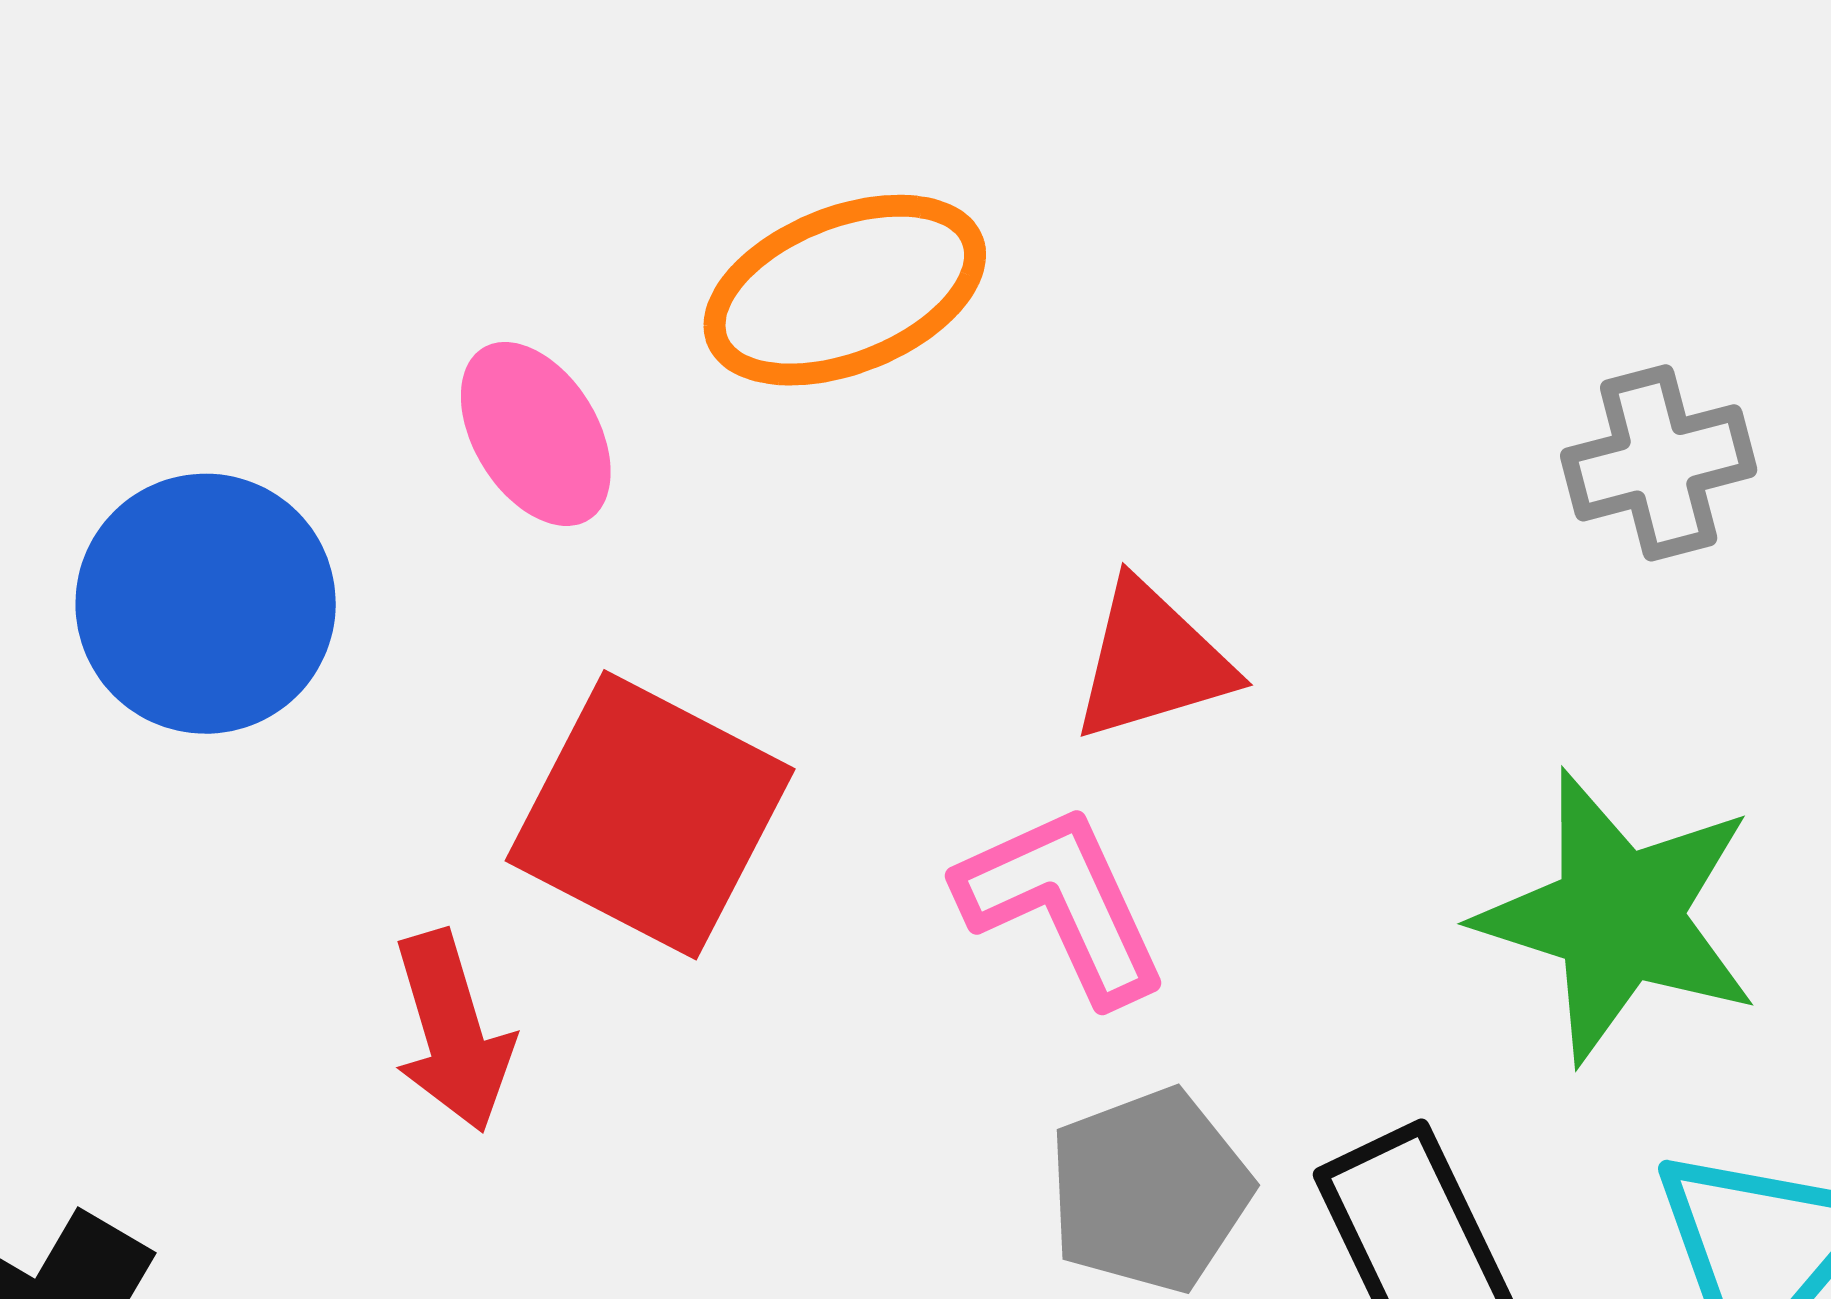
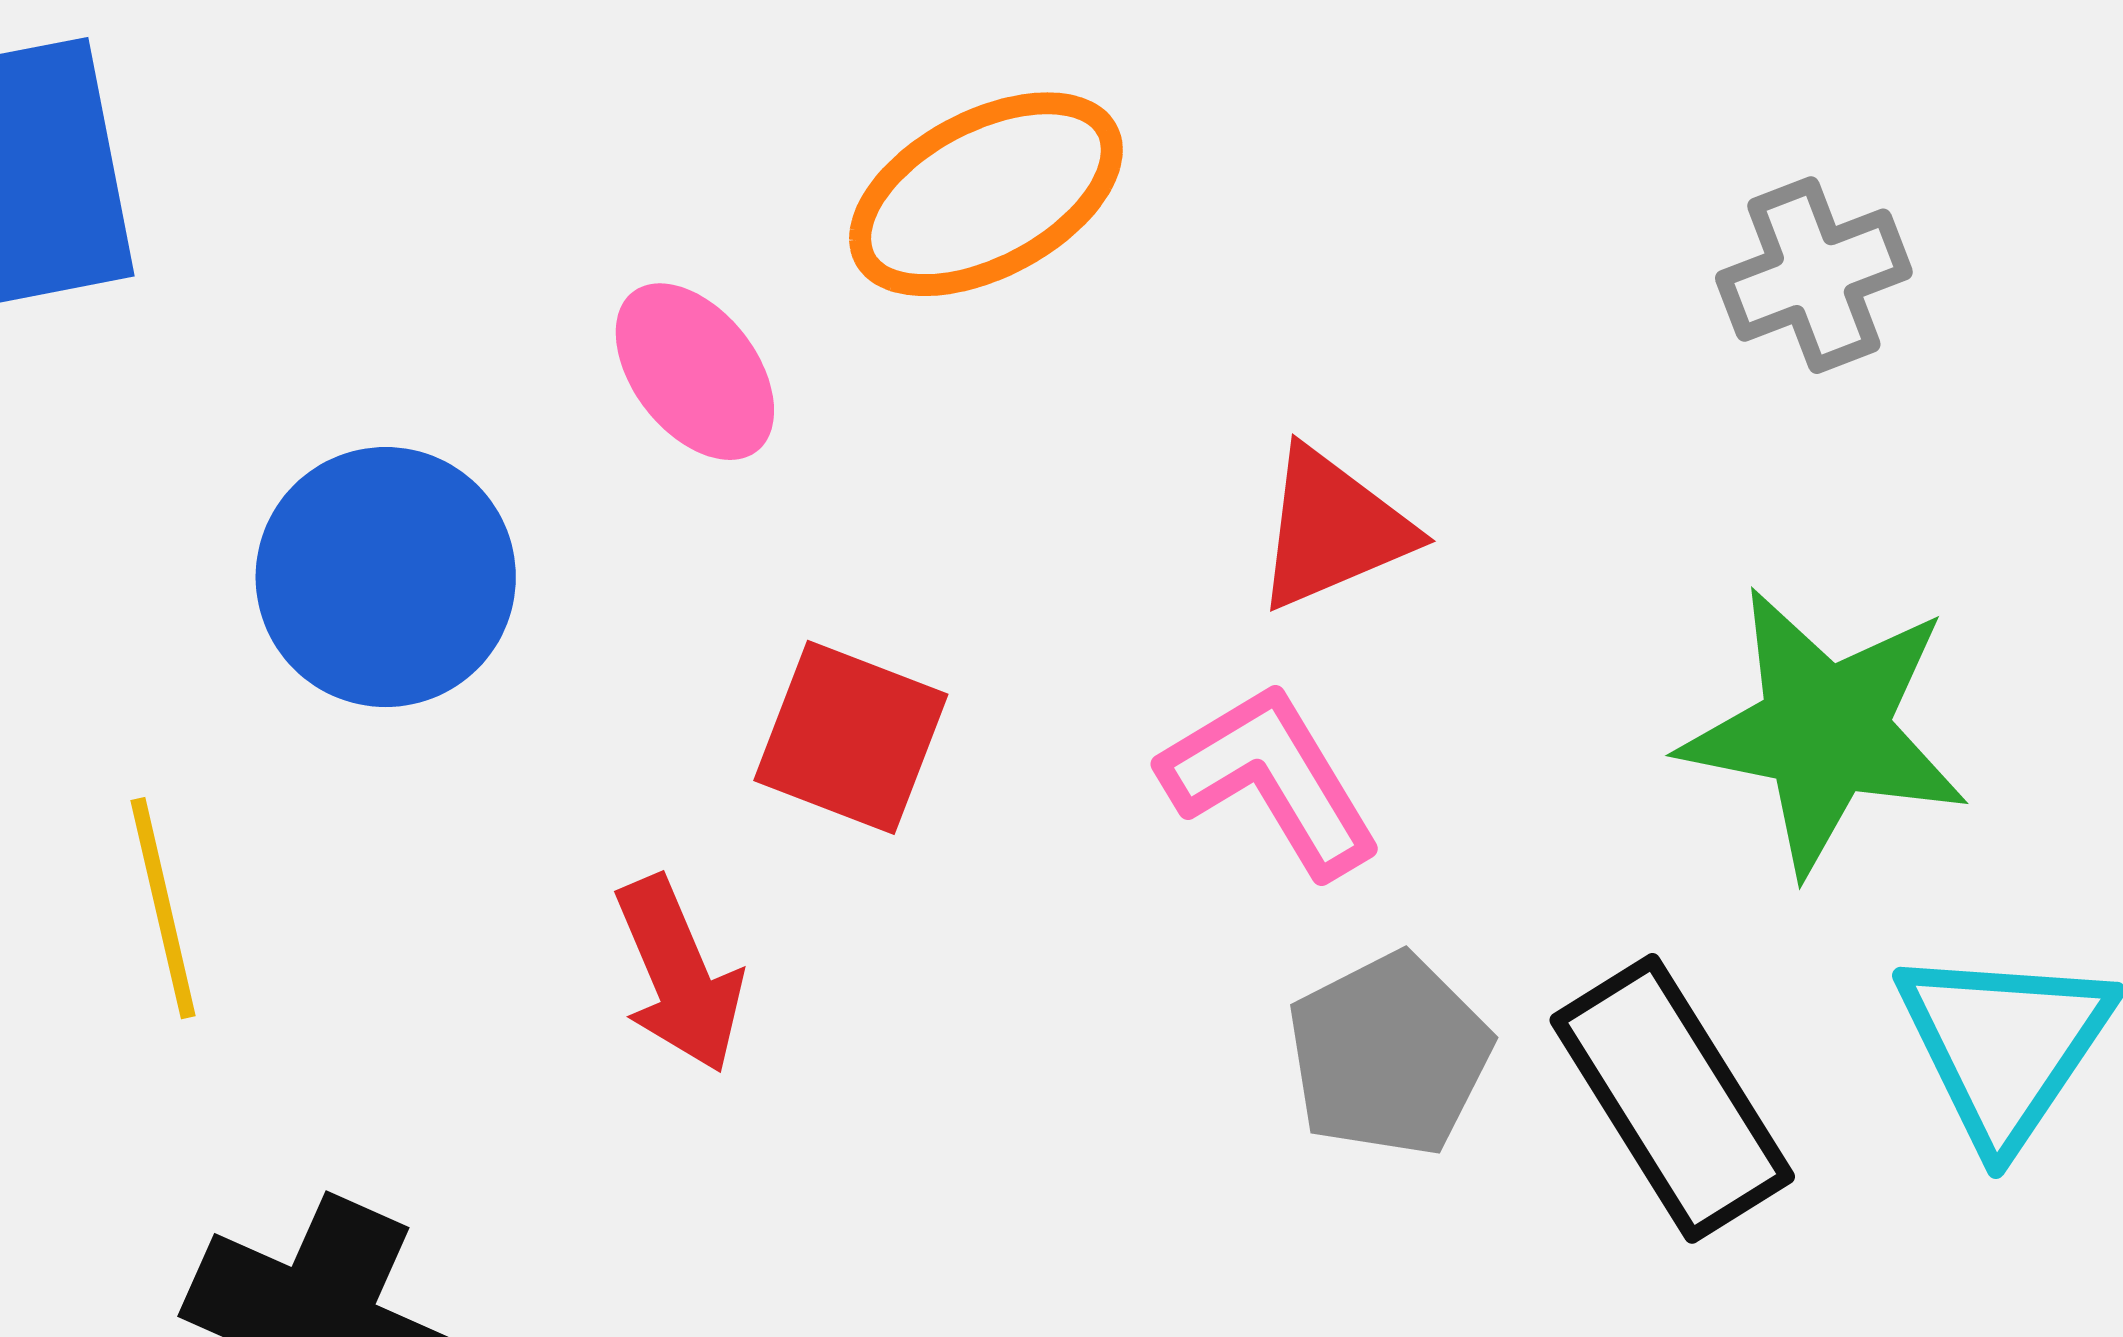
red square: (650, 815) -> (851, 737), size x0.7

